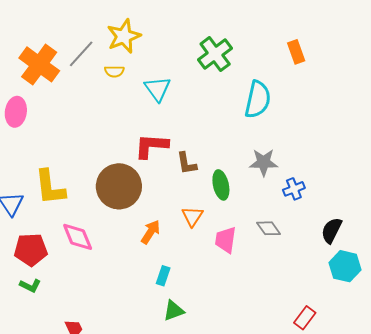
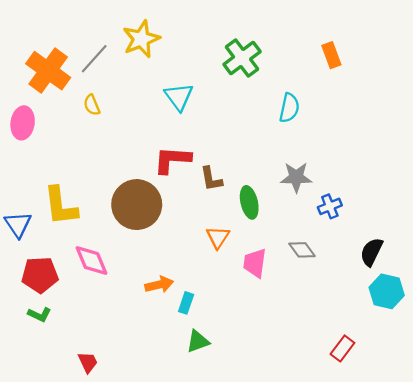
yellow semicircle: (114, 71) -> (92, 105), moved, turned 66
cyan semicircle: (258, 99) -> (289, 108), size x0.7
orange arrow: (151, 232) -> (159, 285), moved, turned 45

